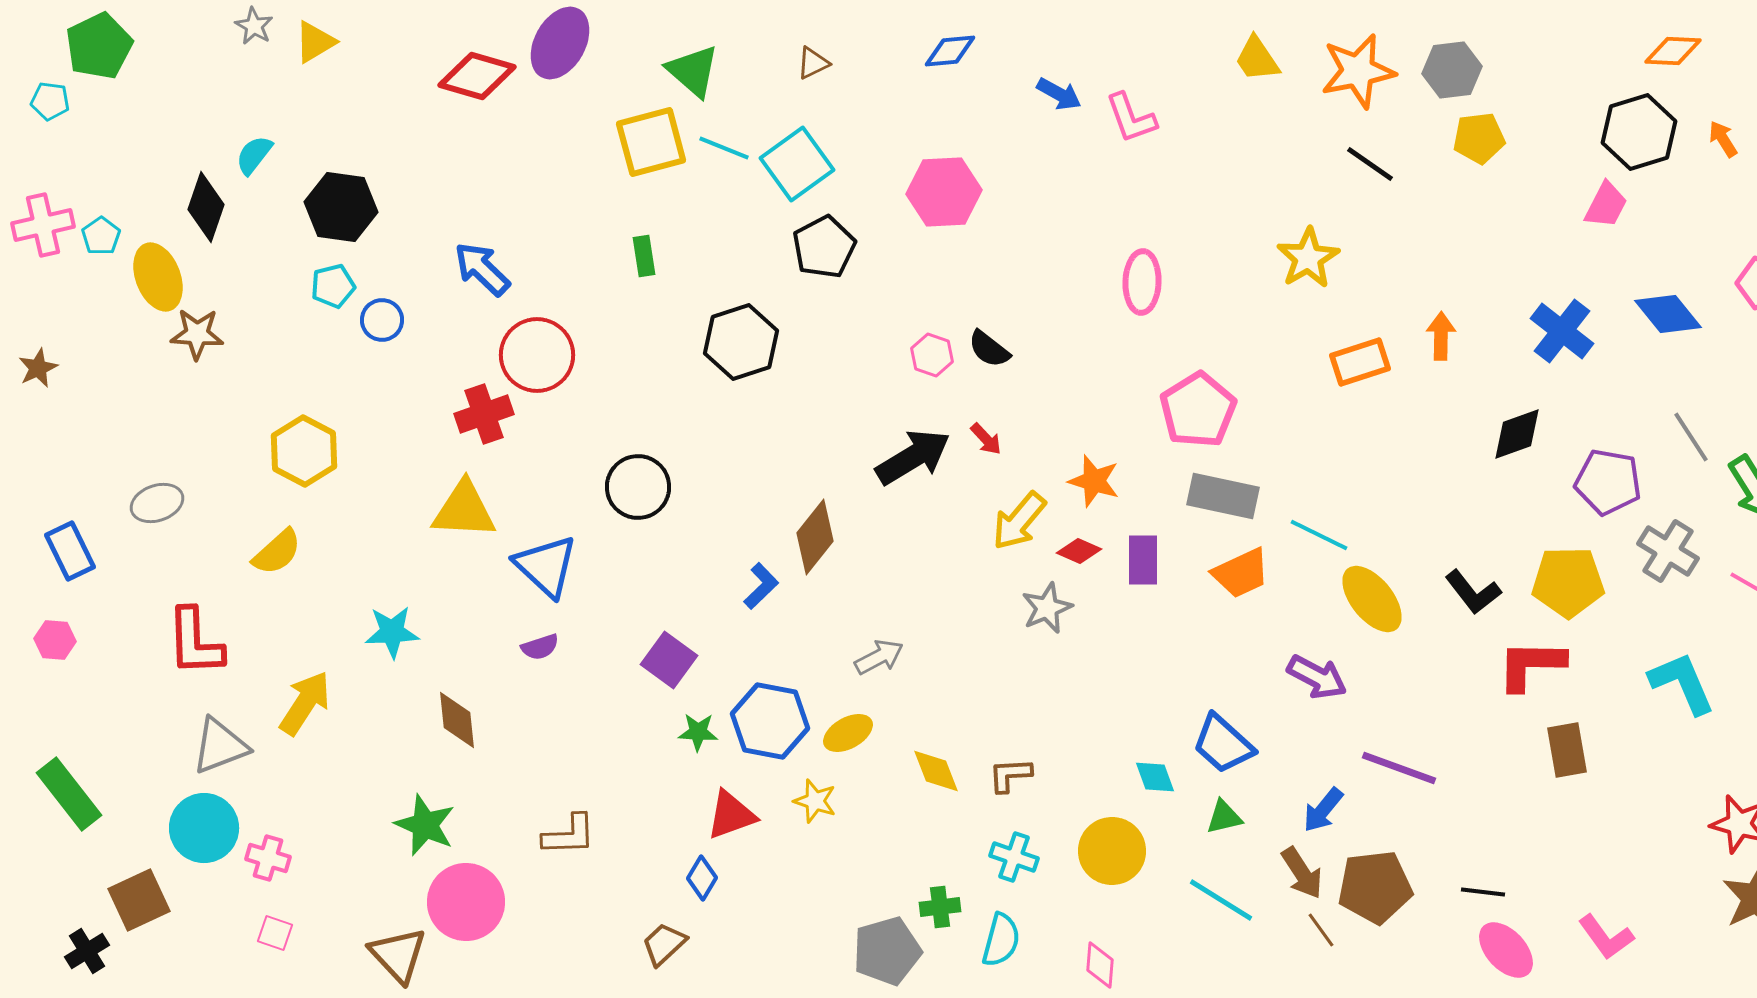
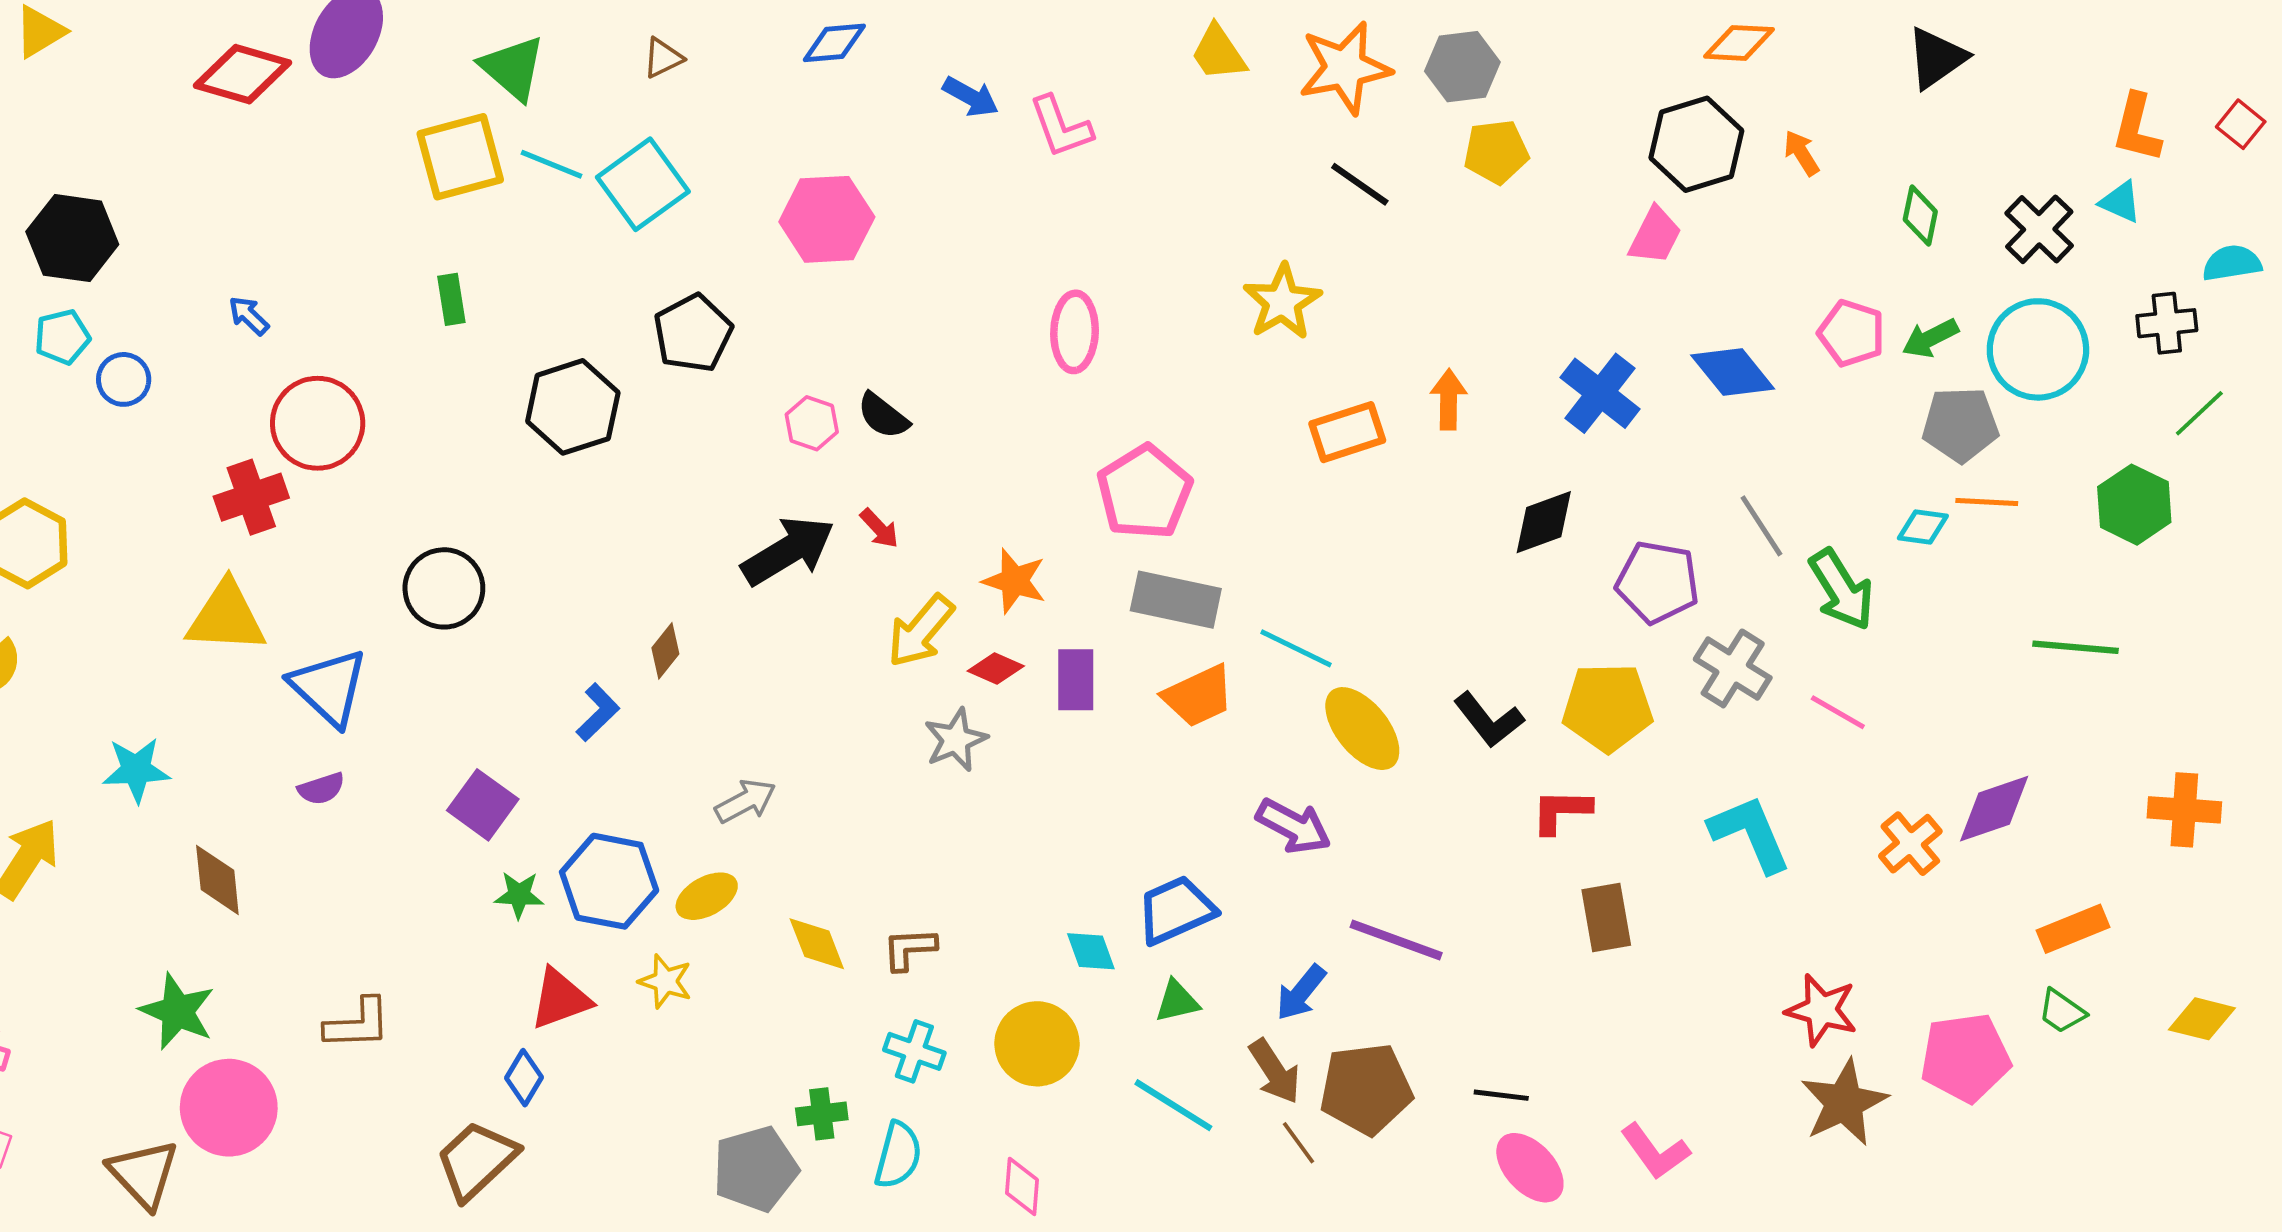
black pentagon: (824, 247) -> (693, 333), moved
blue arrow: (482, 269) -> (249, 316), size x0.6
brown diamond: (815, 537) -> (665, 651), size x0.6
red L-shape: (1531, 665) -> (1561, 811), size x0.7
blue trapezoid: (1223, 744) -> (1176, 910), turned 114
brown trapezoid: (664, 944) -> (476, 1160), size x1.5

